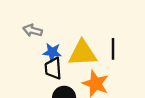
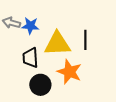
blue star: (52, 52) -> (30, 26), moved

